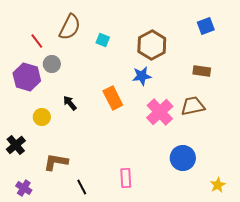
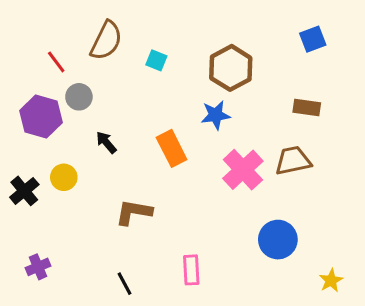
black arrow: (70, 103) -> (106, 142), moved
black cross: (16, 145) -> (24, 191), moved
brown L-shape: (56, 162) -> (134, 212), moved
purple cross: (24, 188) -> (38, 267), moved, turned 35

